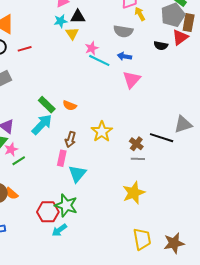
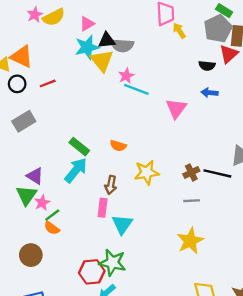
cyan star: (61, 21) -> (87, 47), size x1.5
gray semicircle: (123, 31) -> (122, 45), moved
yellow triangle: (72, 33) -> (102, 61), size x1.5
blue arrow: (124, 56) -> (210, 93), moved
orange semicircle: (70, 105) -> (118, 146), moved
yellow star: (102, 132) -> (147, 172), turned 30
brown cross: (136, 144) -> (191, 172), moved, turned 32
orange semicircle: (12, 193) -> (52, 228), moved

